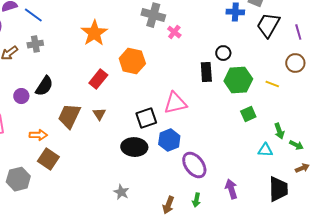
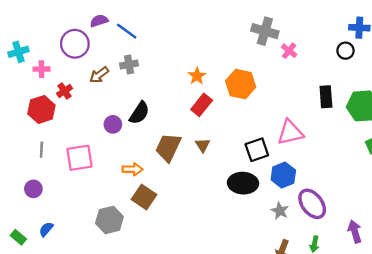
orange star: (94, 33) -> (197, 76), moved, size x0.6
black circle: (223, 53) -> (346, 51), moved
gray star: (121, 192) -> (280, 211), moved

